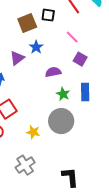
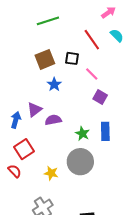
black square: (48, 15) -> (72, 58), moved
purple triangle: (17, 58) -> (34, 110), moved
purple semicircle: (53, 72) -> (53, 120), moved

